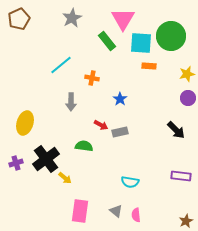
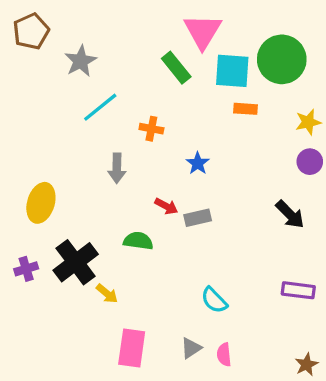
gray star: (72, 18) -> (81, 61), moved
cyan semicircle: (130, 182) -> (214, 300), turned 36
gray triangle: (116, 211) -> (191, 348), turned 48

